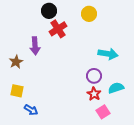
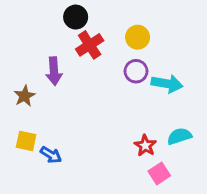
yellow circle: (89, 14) -> (138, 37), moved
purple circle: (94, 76) -> (136, 71), moved
blue arrow: (31, 110) -> (51, 155), moved

